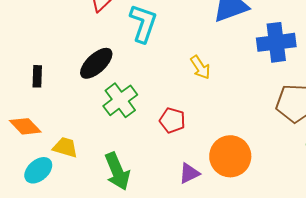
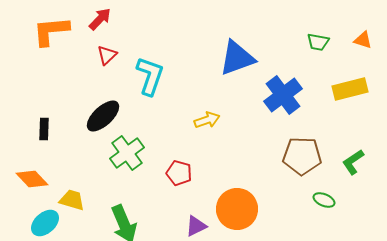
blue cross: (276, 42) -> (283, 95), turned -30
yellow arrow: (200, 67) -> (207, 120), turned -75

